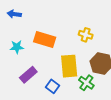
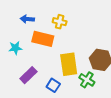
blue arrow: (14, 14) -> (27, 19), moved
yellow cross: (86, 35) -> (60, 22), moved

